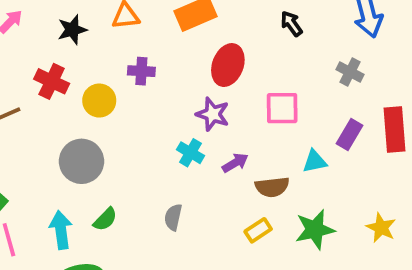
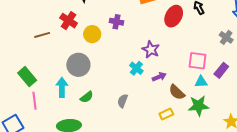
red ellipse: (228, 65) -> (174, 16), moved
pink square: (282, 108) -> (198, 61), moved
brown semicircle: (272, 187) -> (177, 92), turned 42
cyan arrow: (61, 230) -> (62, 87), moved
green star: (315, 230) -> (198, 106), moved

